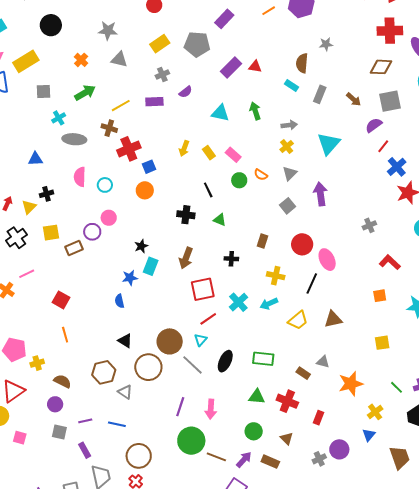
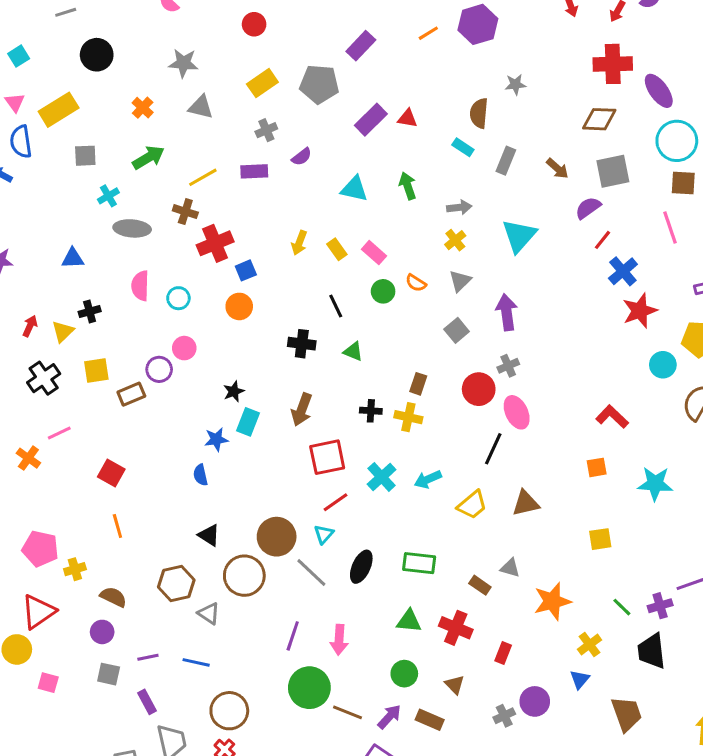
gray cross: (369, 225) -> (508, 366), moved
yellow cross: (276, 276) -> (408, 417), moved

